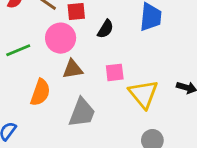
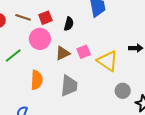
brown triangle: (73, 69) -> (63, 53), moved

